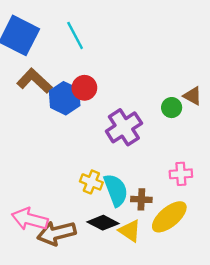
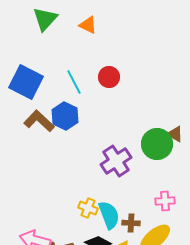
red circle: (84, 88) -> (109, 77), moved
blue hexagon: (65, 98) -> (65, 116), moved
green circle: (172, 108) -> (157, 144), size x1.8

